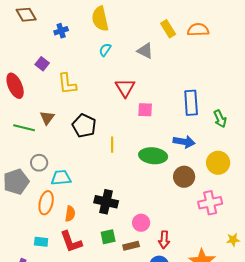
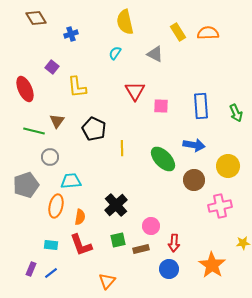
yellow semicircle: (100, 19) -> (125, 22), moved
pink square: (145, 110) -> (161, 106), moved
green arrow: (220, 119) -> (236, 113), moved
green ellipse: (153, 156) -> (163, 159), turned 40
gray circle: (39, 163) -> (50, 157), moved
black cross: (106, 202) -> (116, 205), turned 35

